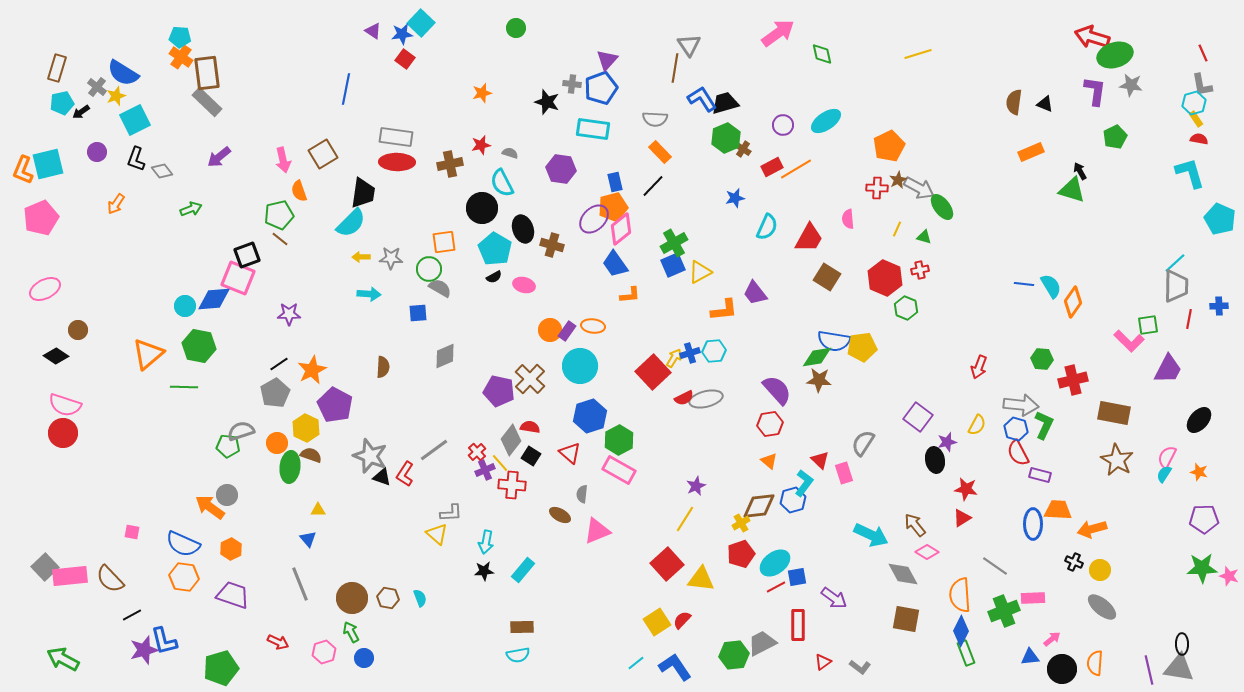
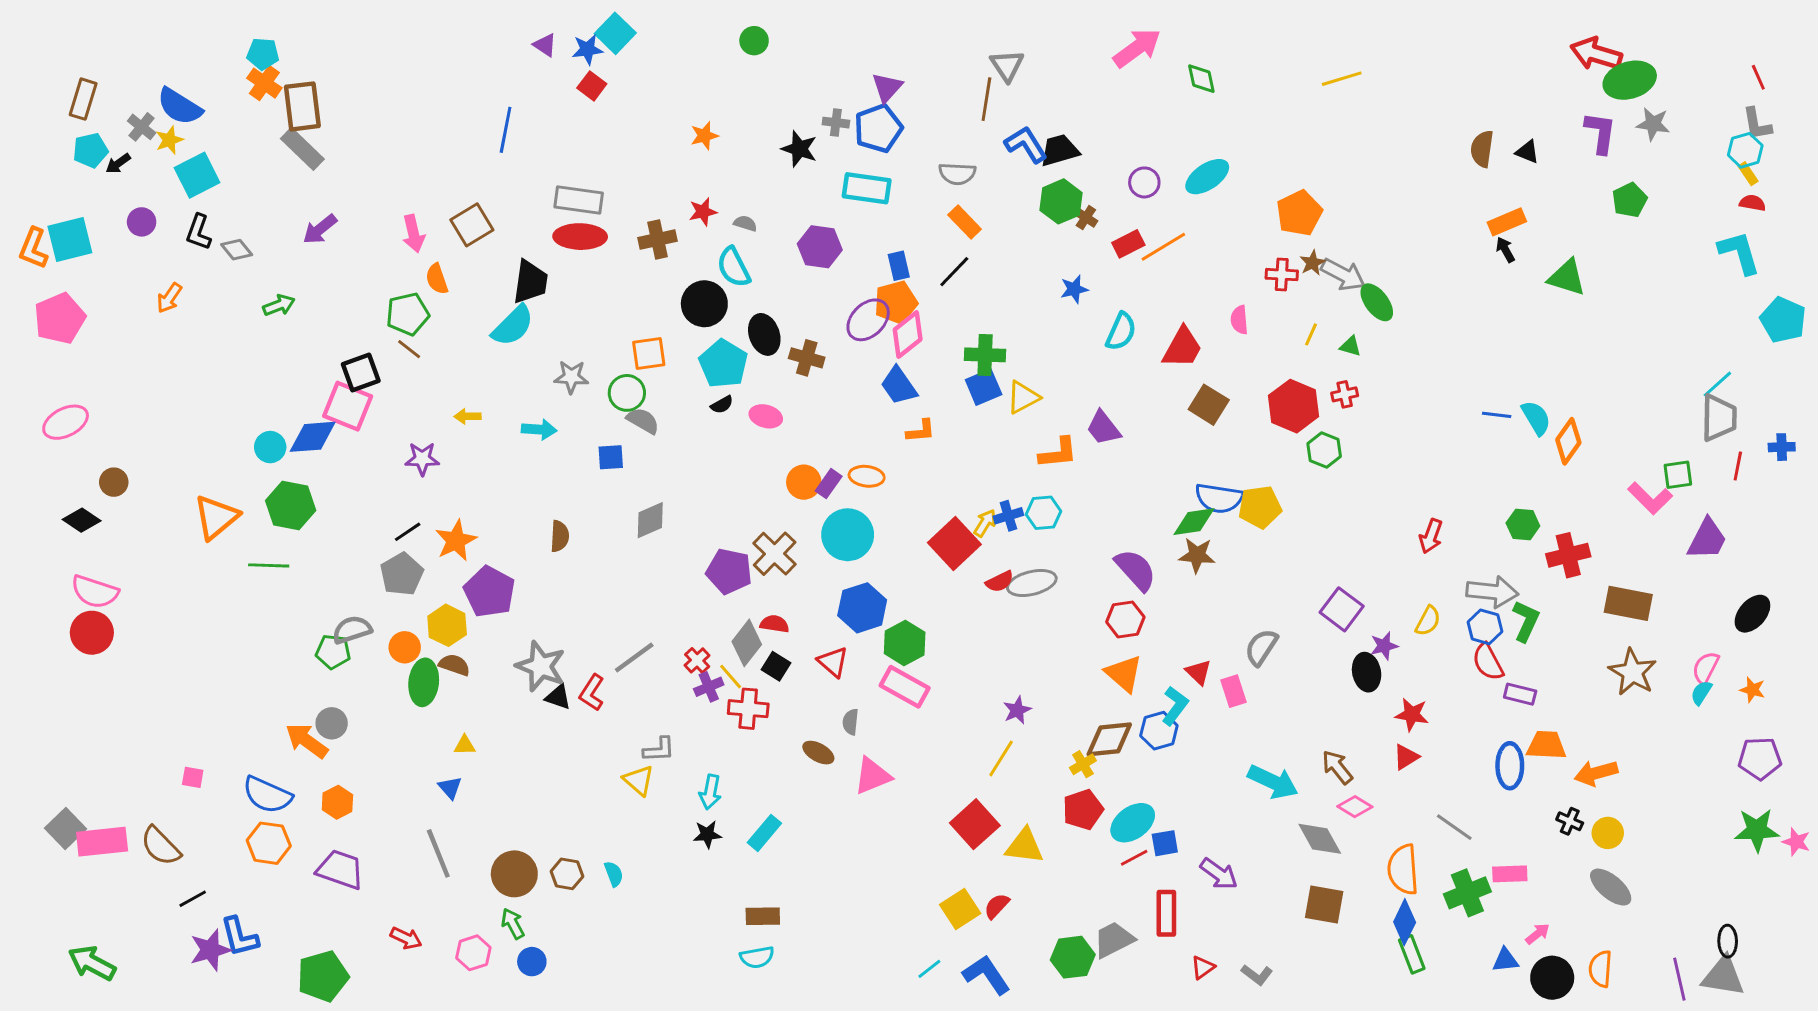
black arrow: (1080, 171) -> (1505, 250), moved
green cross: (674, 243) -> (985, 355), turned 32
yellow arrow: (361, 257) -> (468, 416), moved
orange triangle: (769, 461) -> (1124, 674), size x1.6

